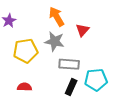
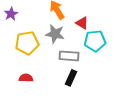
red triangle: (82, 30) -> (82, 23), turned -40
cyan pentagon: (96, 80) -> (95, 41), moved

